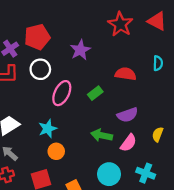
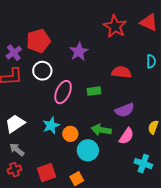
green rectangle: (95, 93) -> (94, 91), turned 32
orange circle: (56, 151) -> (70, 134), moved
cyan circle: (109, 174) -> (88, 150), moved

